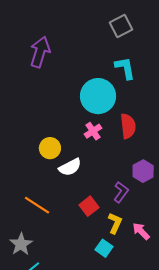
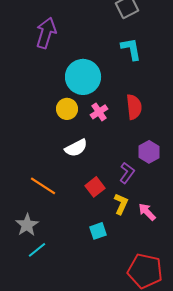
cyan circle: (98, 96) -> (83, 77), moved
yellow circle: (50, 148) -> (67, 109), moved
cyan square: (104, 248) -> (98, 231), moved, turned 36

